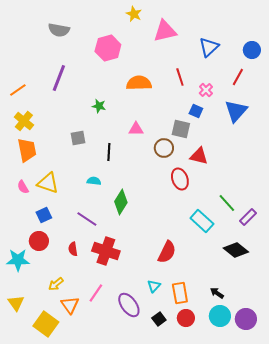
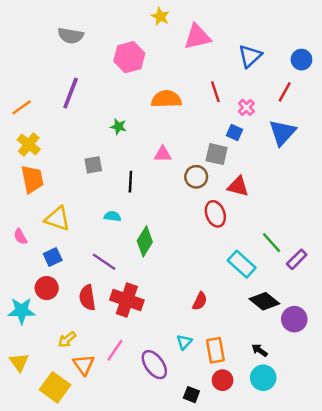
pink semicircle: (23, 187) -> (20, 237), moved
red semicircle: (73, 249) -> (87, 298), size x1.5
black diamond: (236, 250) -> (264, 301), moved
red semicircle: (167, 252) -> (200, 301), size x0.7
black square: (159, 319) -> (191, 395), moved, turned -32
purple circle: (246, 319) -> (294, 319), moved

